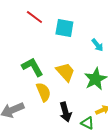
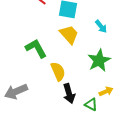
yellow trapezoid: (65, 72) -> (69, 34), moved
yellow semicircle: (43, 92) -> (58, 71), moved

